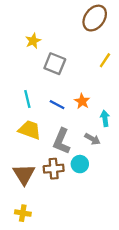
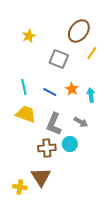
brown ellipse: (95, 18) -> (79, 31), moved
gray square: (55, 64) -> (59, 59), moved
cyan arrow: (105, 118) -> (91, 95), moved
brown triangle: (24, 174) -> (41, 177), moved

